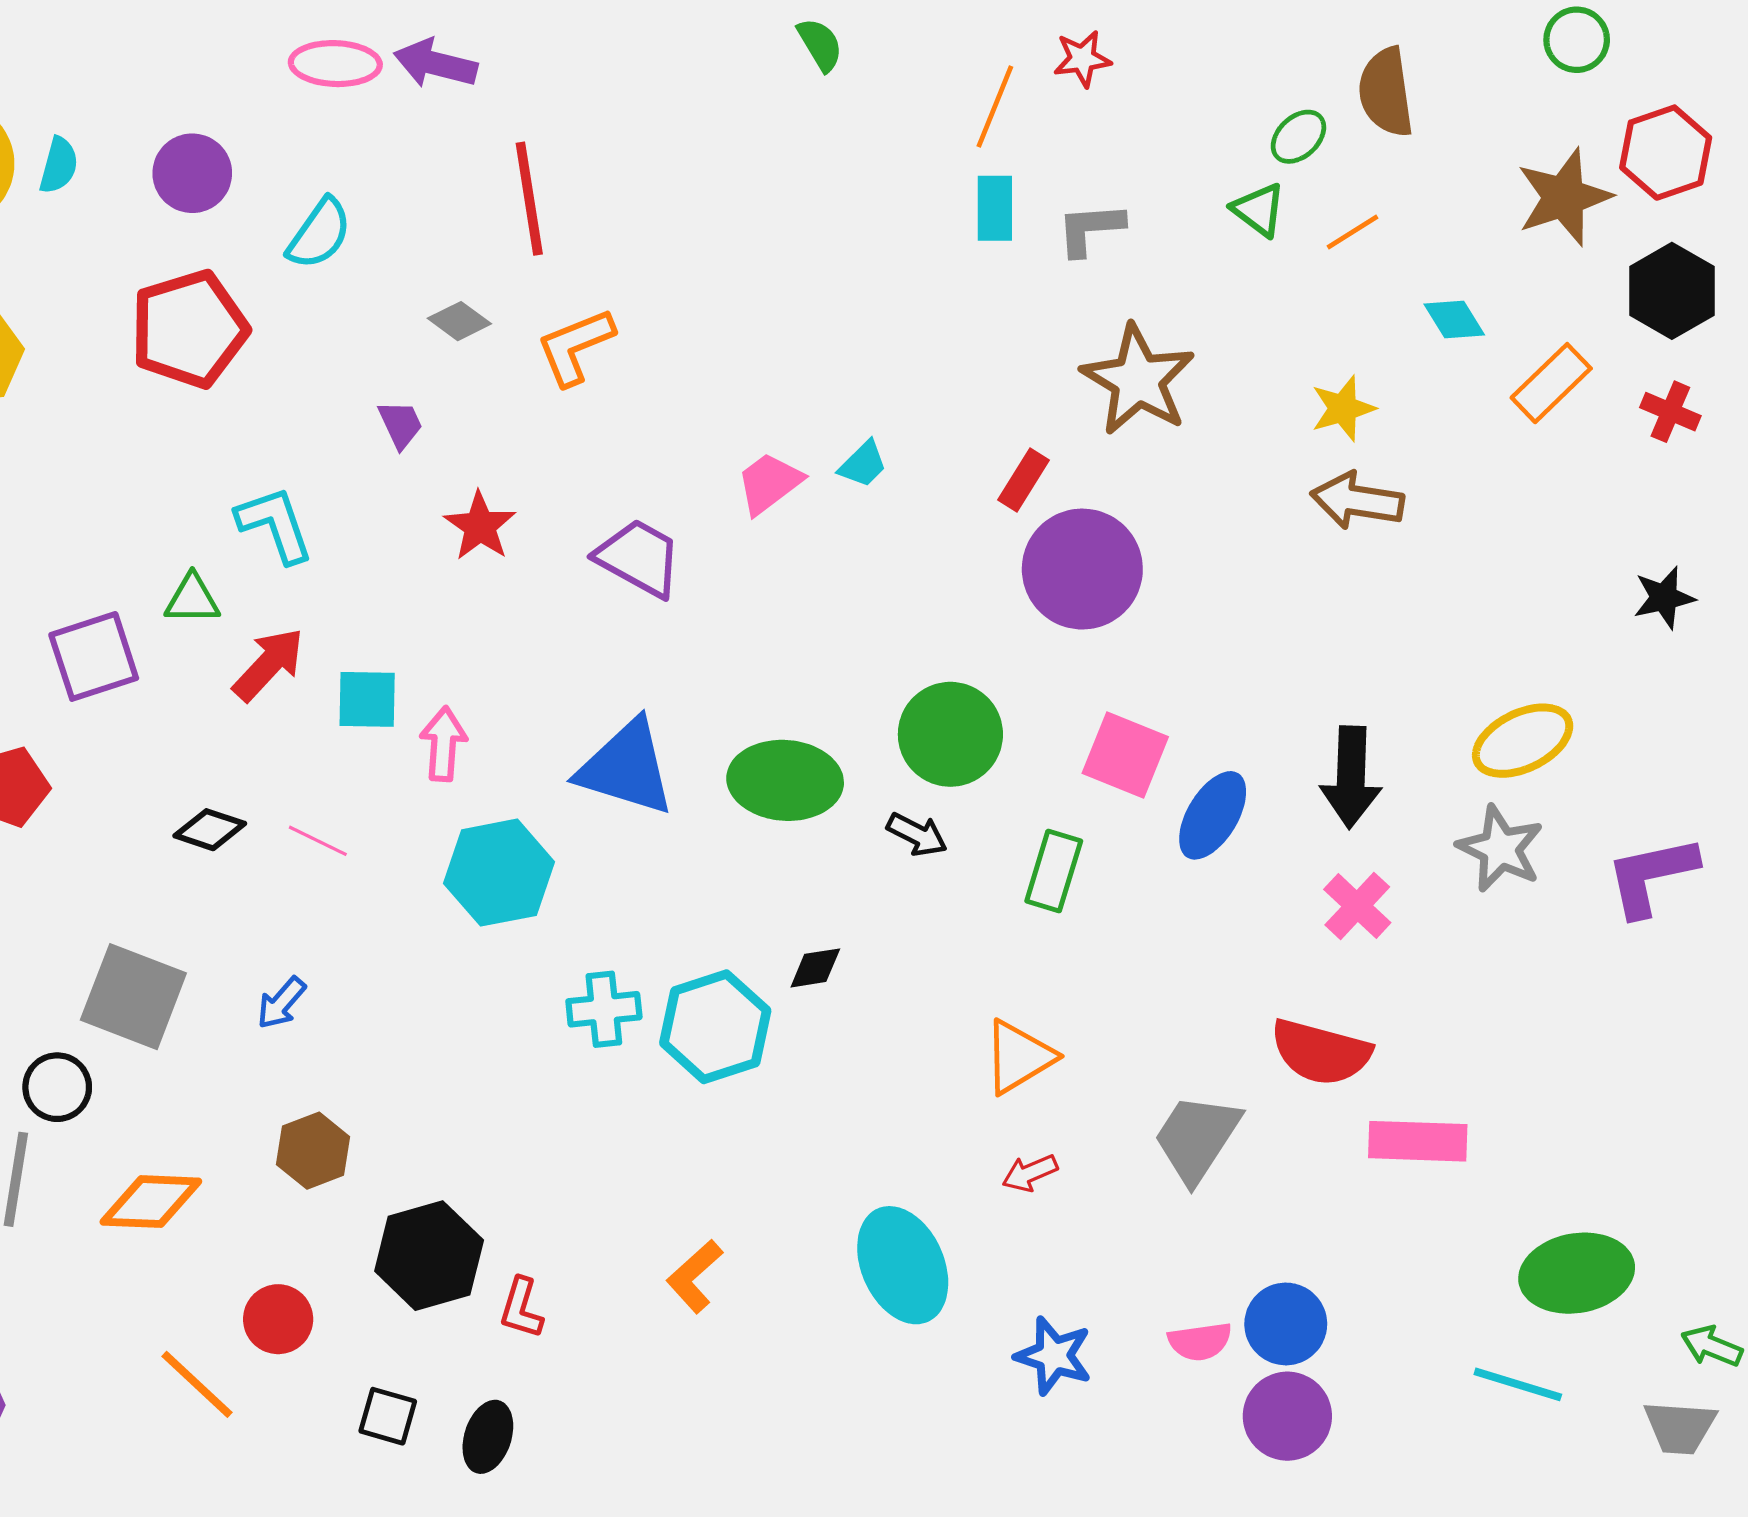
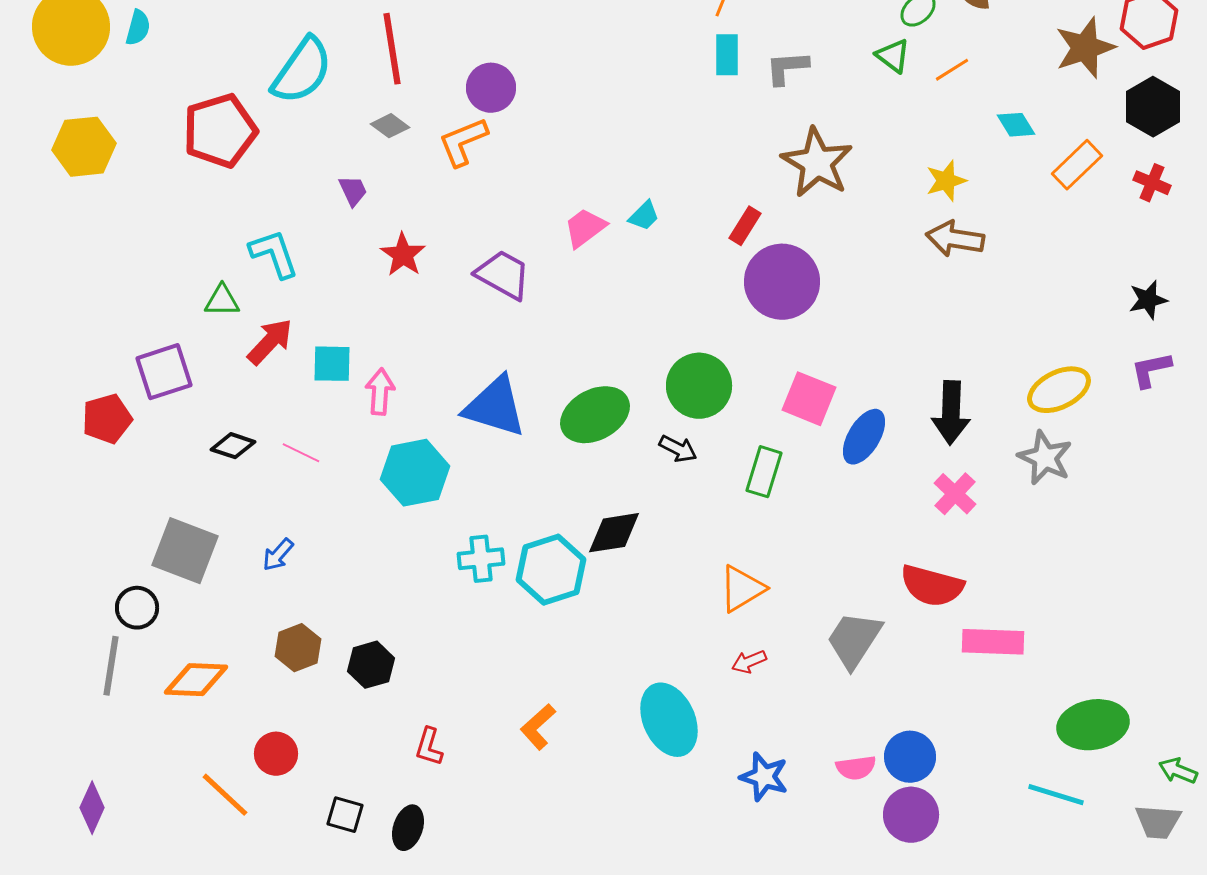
purple circle: (192, 173) -> (491, 88), moved
red line: (529, 199) -> (392, 49), moved
cyan semicircle: (319, 234) -> (302, 71), size x1.5
purple square: (94, 656) -> (164, 372), moved
green ellipse: (785, 780) -> (595, 415), turned -32
purple L-shape: (1651, 876) -> (1151, 370), moved, size x0.7
black diamond: (815, 968) -> (614, 533), size x1.6
black hexagon: (429, 1256) -> (371, 665), moved, size x0.7

